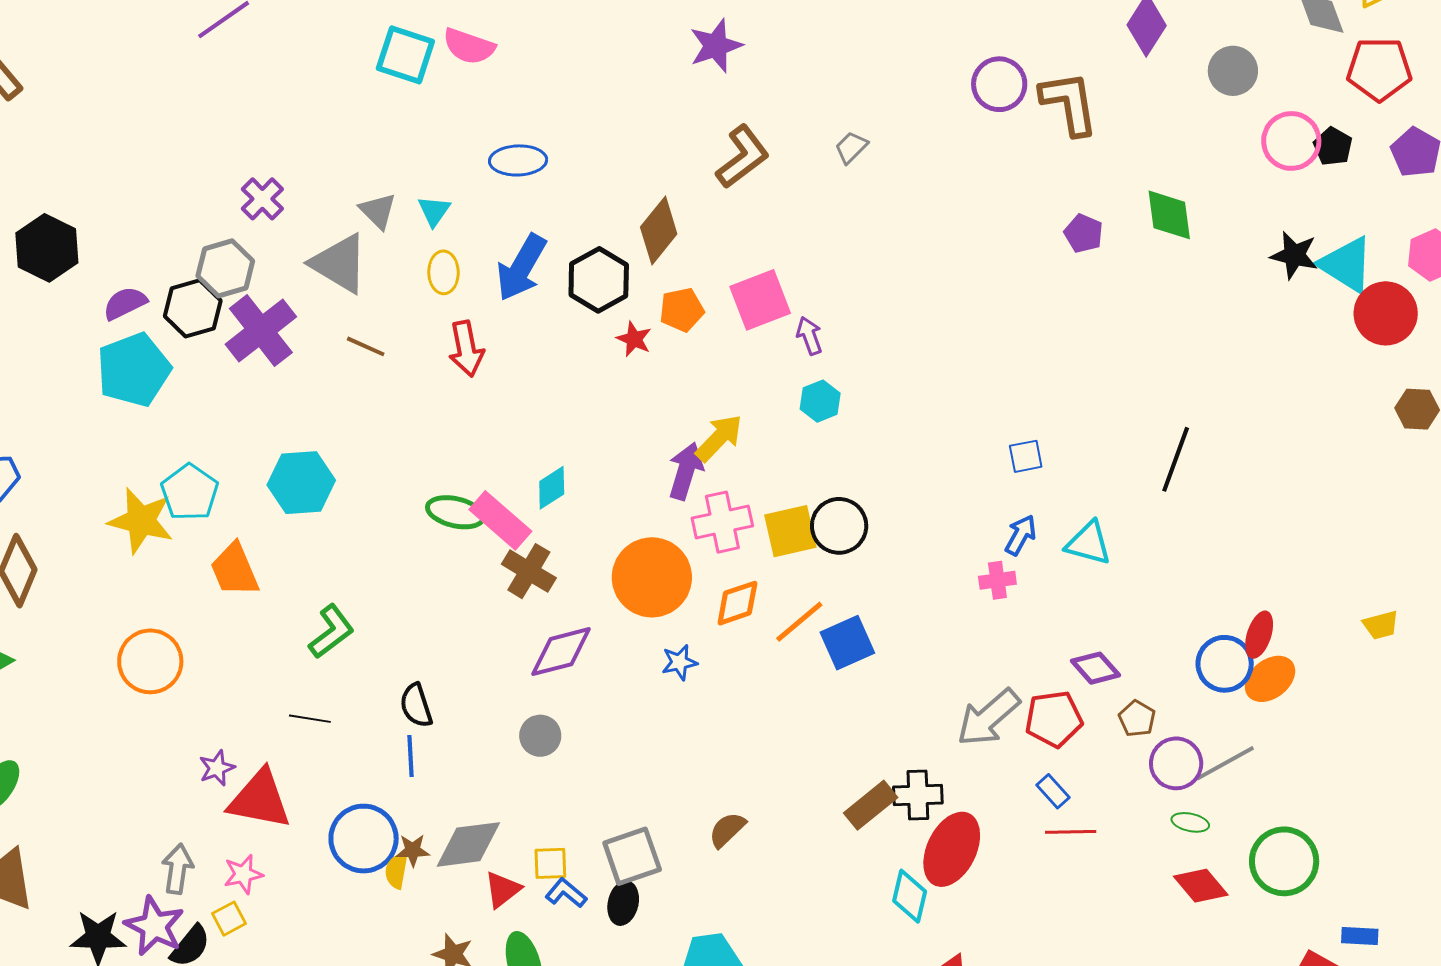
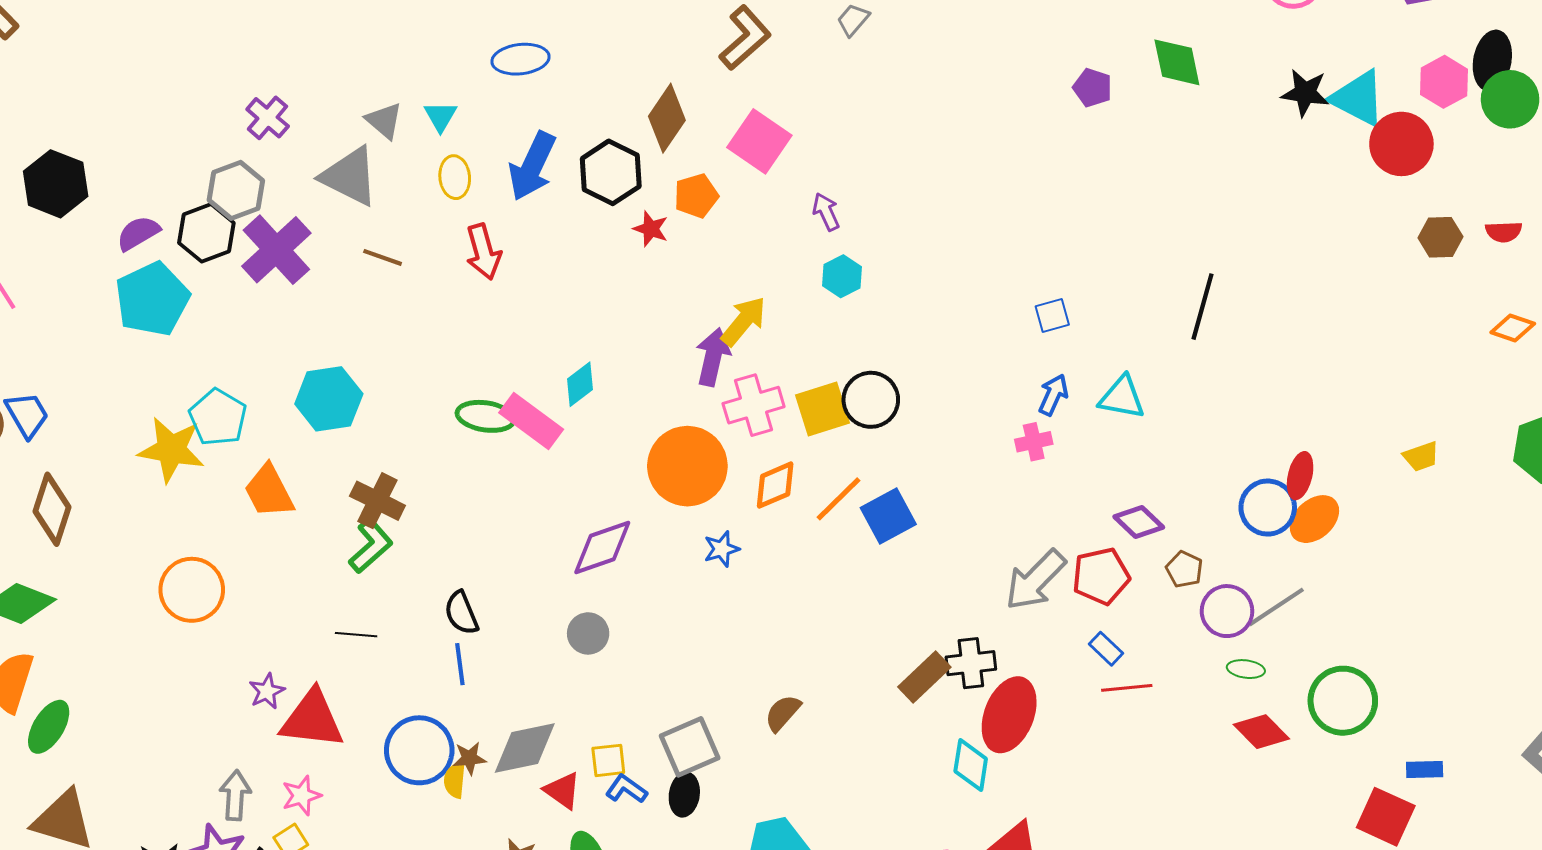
pink square: (760, 300) -> (759, 141), moved, turned -30
brown cross: (529, 571) -> (377, 501), moved
red triangle: (503, 890) -> (562, 791), turned -42

